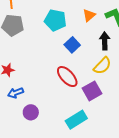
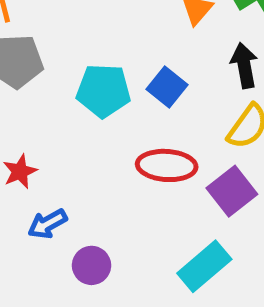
cyan pentagon: (55, 20) -> (103, 91), moved
red ellipse: (67, 77) -> (167, 165), turned -35

